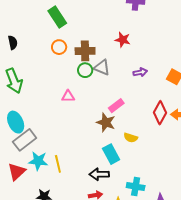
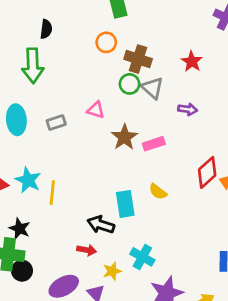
black semicircle: (13, 43) -> (46, 29), moved
purple arrow: (140, 72) -> (188, 109), moved
brown star: (106, 123) -> (124, 137), moved
gray rectangle: (25, 140) -> (56, 122), moved, size x0.6

